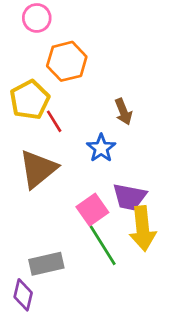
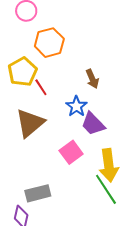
purple trapezoid: (129, 197) -> (93, 124), moved, turned 36
green line: (103, 245) -> (106, 189), moved

